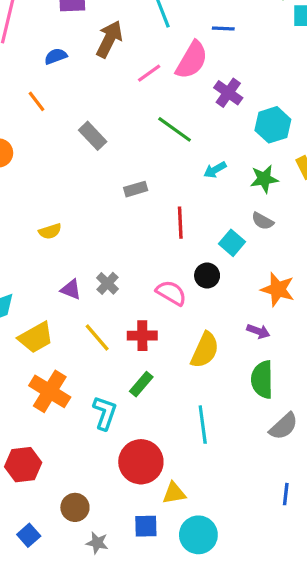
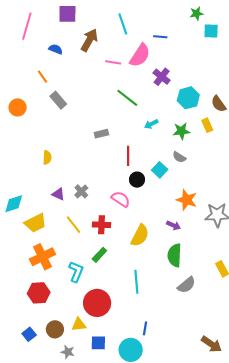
blue semicircle: (56, 56) -> (56, 49), turned 40
pink line: (149, 73) -> (113, 62), turned 42
gray rectangle: (93, 136) -> (58, 100), moved
yellow semicircle: (50, 231) -> (47, 158), turned -72
black circle: (207, 276) -> (137, 180), moved
orange cross: (50, 391) -> (43, 257), turned 30
red hexagon: (23, 465) -> (39, 293), moved
yellow triangle: (174, 493) -> (79, 325), moved
blue line: (286, 494) -> (145, 328), moved
blue square: (29, 535) -> (29, 334), moved

